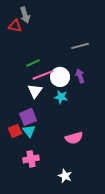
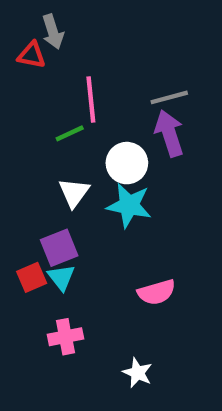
pink line: (43, 75) -> (91, 100), moved, turned -75
purple arrow: (80, 76) -> (169, 133), moved, size x1.5
cyan star: (61, 97) -> (129, 205), size x1.5

